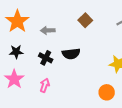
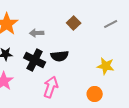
black cross: (46, 58) -> (35, 60), size x1.5
pink arrow: (45, 85) -> (51, 87), moved, size x1.5

